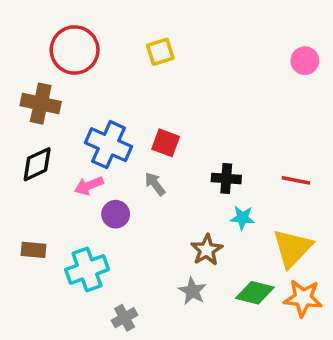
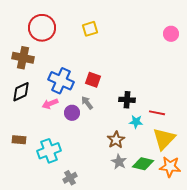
red line: (296, 180) -> (157, 113), moved
purple circle: (116, 214) -> (72, 113), moved
gray star: (192, 291) -> (119, 162), moved

